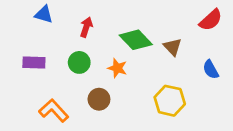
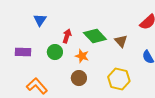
blue triangle: (44, 14) -> (40, 20), moved, turned 48
red arrow: (86, 27) -> (67, 36), moved
brown circle: (99, 99) -> (79, 78), moved

